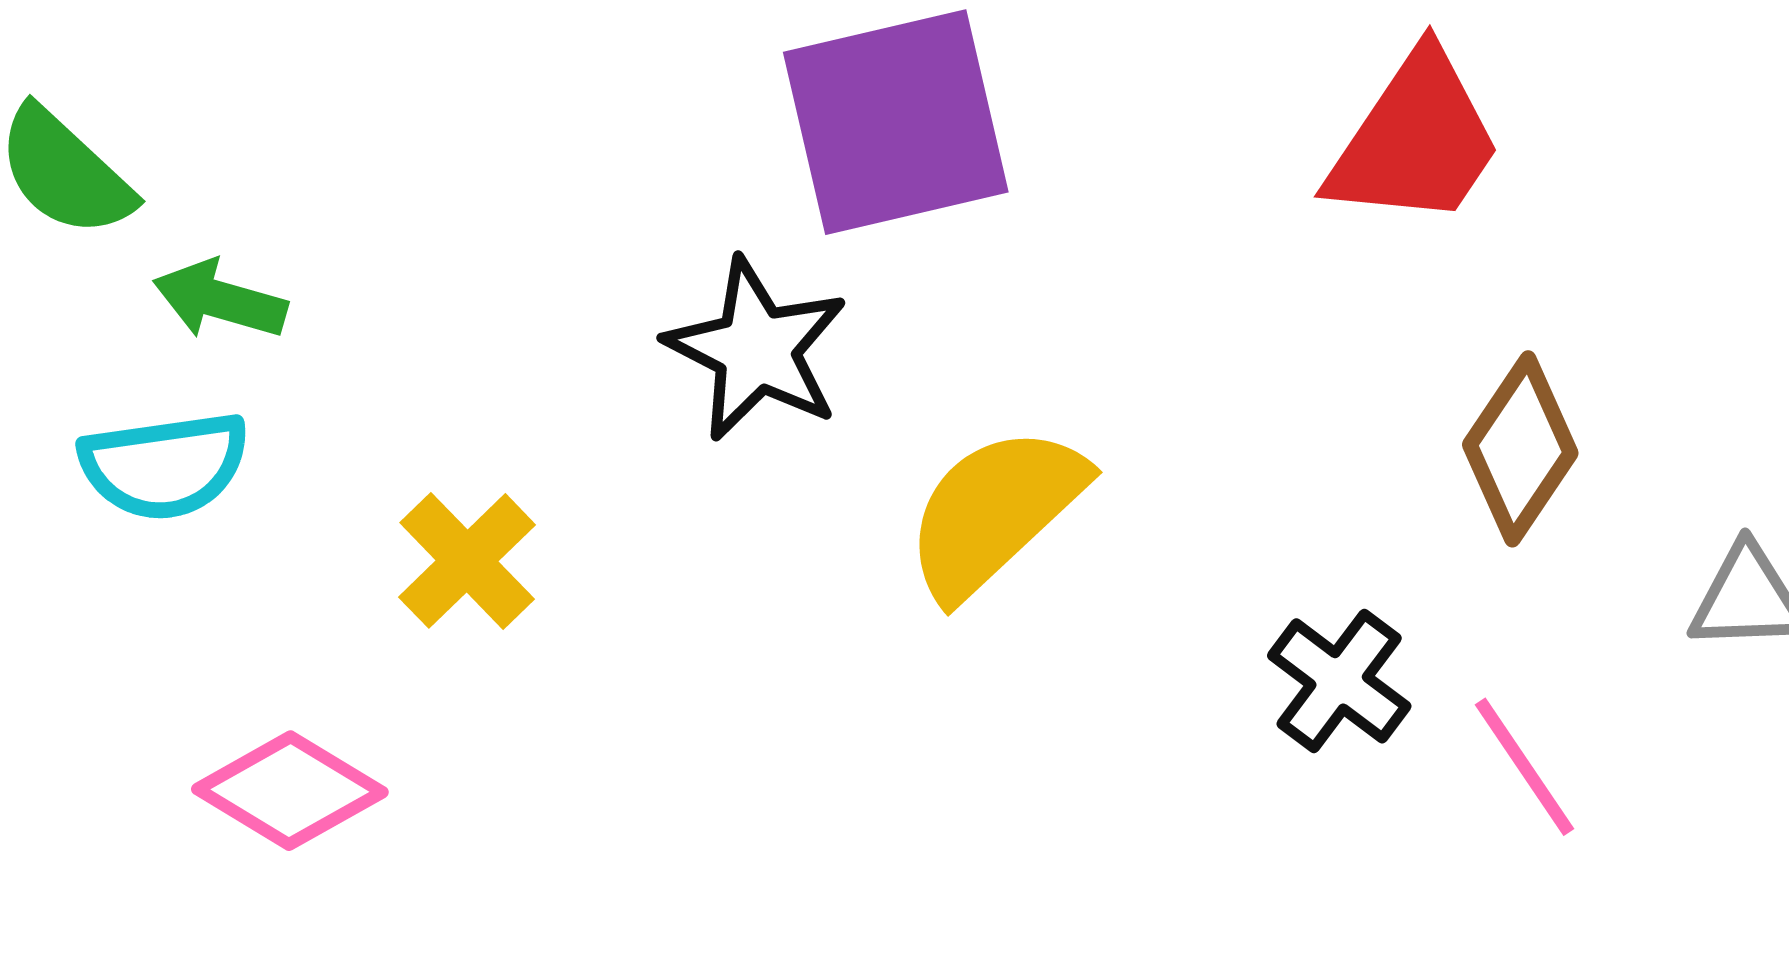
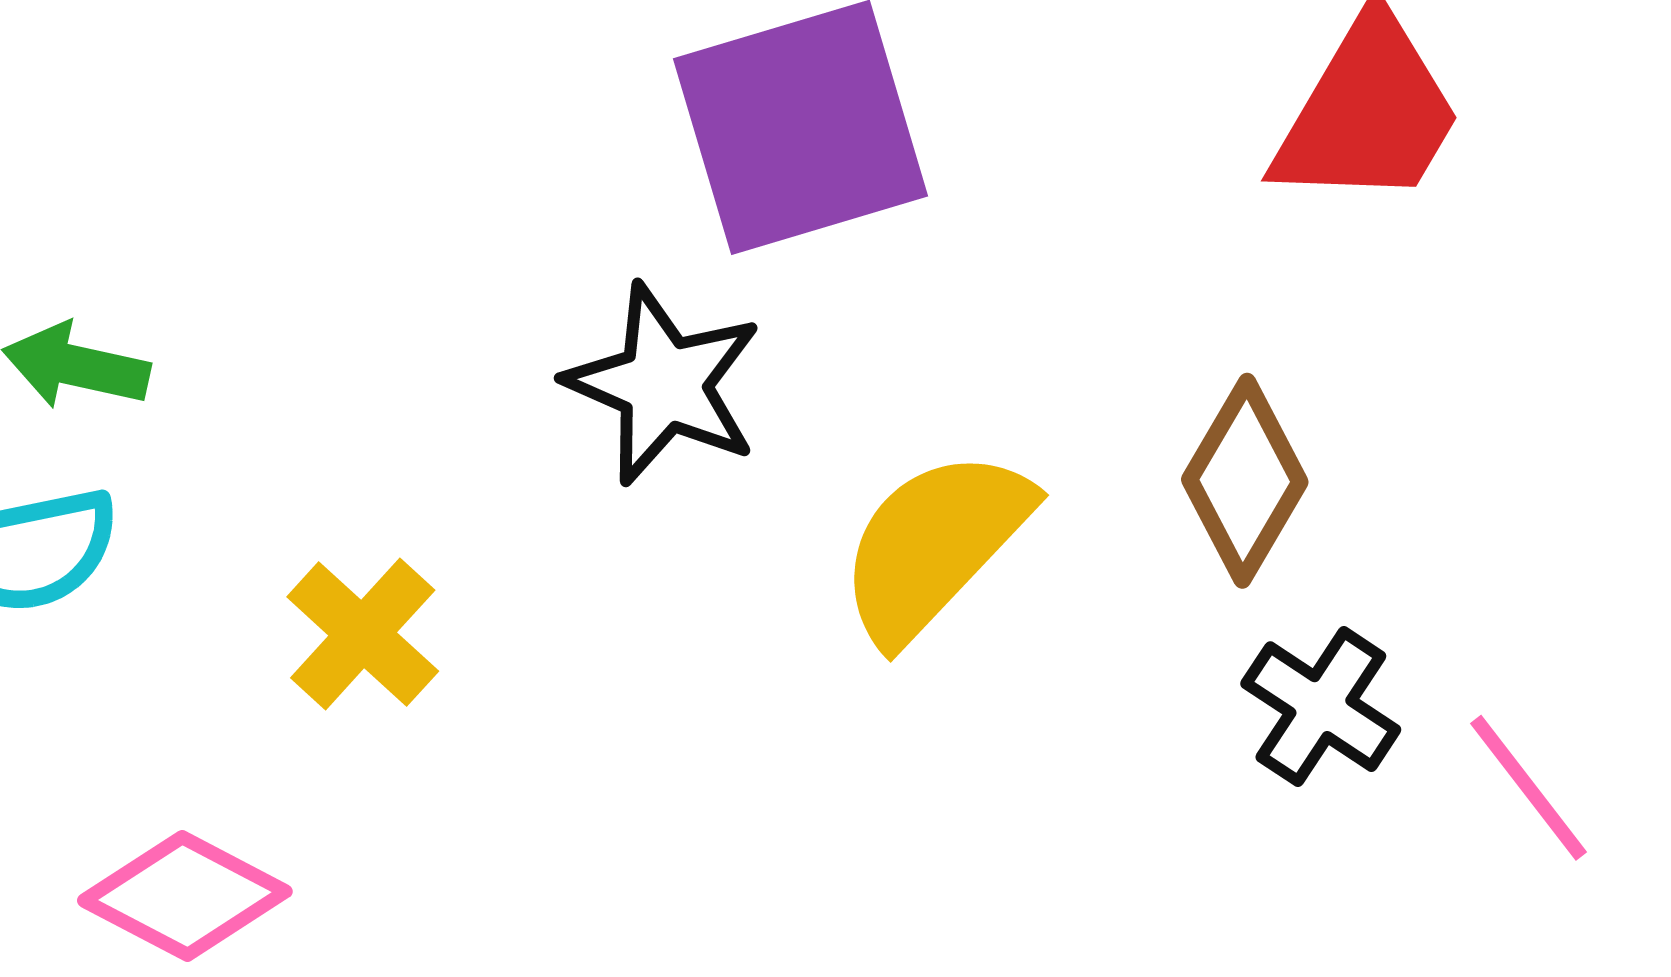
brown diamond: (1520, 449) -> (1245, 481), moved

